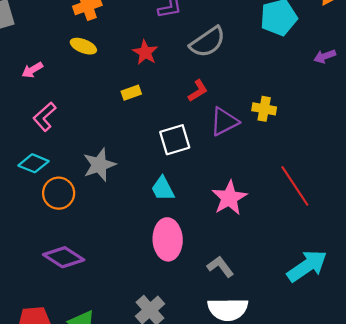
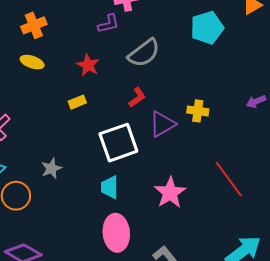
purple arrow: (325, 56) -> (256, 102), moved
white square: (175, 140) -> (118, 143), size x1.4
gray star: (99, 165) -> (51, 168), size x0.7
cyan trapezoid: (163, 189) -> (110, 187), turned 30

